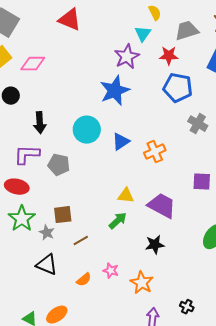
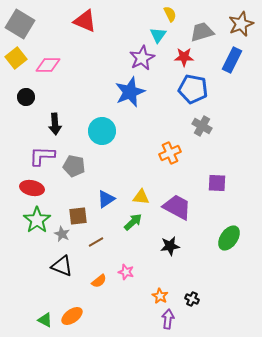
gray cross: (198, 124) -> (202, 126), moved
blue triangle: (121, 142) -> (106, 199), moved
orange star: (142, 283) -> (160, 296), moved, size x0.7
black cross: (187, 307) -> (192, 299), moved

